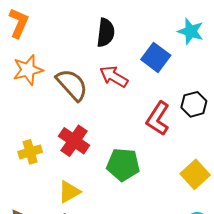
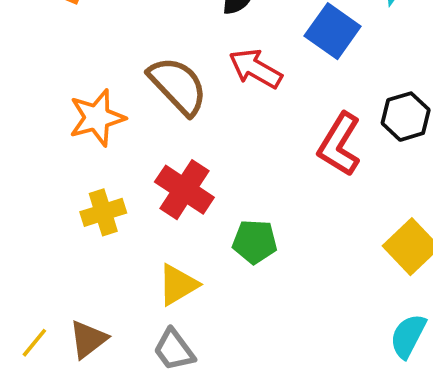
orange star: (28, 70) -> (97, 118), moved
green pentagon: (123, 165) -> (255, 242), moved, size x0.7

